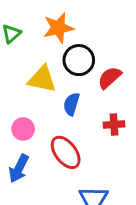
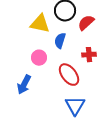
pink circle: (23, 129) -> (39, 58), moved
red ellipse: (66, 152) -> (69, 75), moved

